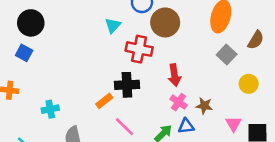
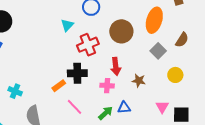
brown circle: (165, 22) -> (121, 31), moved
red cross: (139, 49) -> (88, 45), turned -35
pink cross: (179, 102) -> (107, 86), moved, turned -32
brown star: (204, 106) -> (139, 81), moved
cyan cross: (50, 109) -> (15, 91), turned 32

